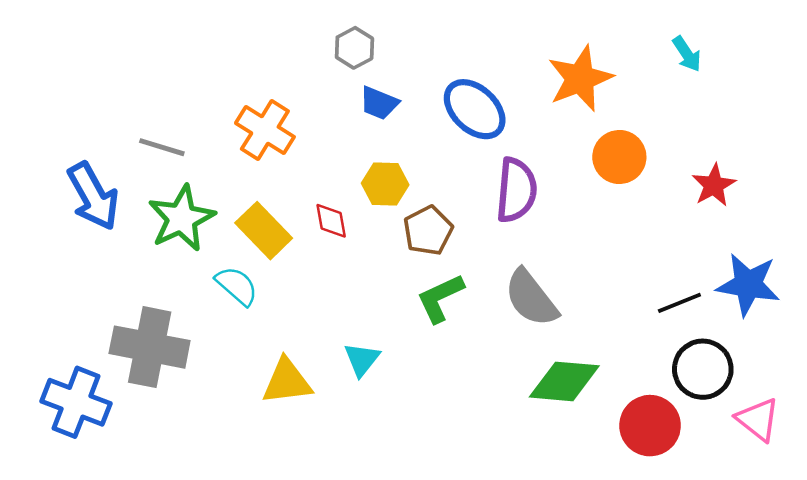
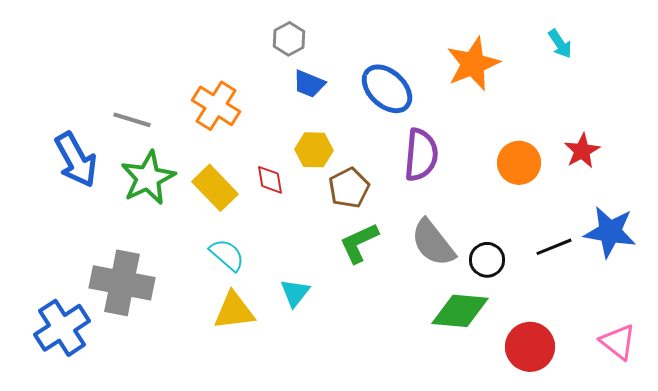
orange circle: (619, 157) -> (519, 163), moved
cyan semicircle: (237, 286) -> (227, 255), moved
black circle: (703, 369) -> (487, 260), moved, size x0.7
blue cross: (76, 402) -> (62, 328), turned 36

